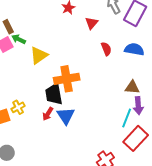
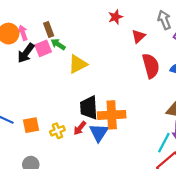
red semicircle: (106, 49) -> (151, 66), size x1.6
orange cross: (67, 79) -> (112, 115), moved
yellow cross: (18, 107) -> (57, 131), moved

